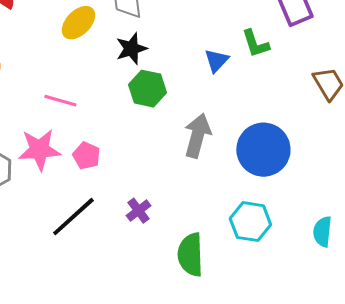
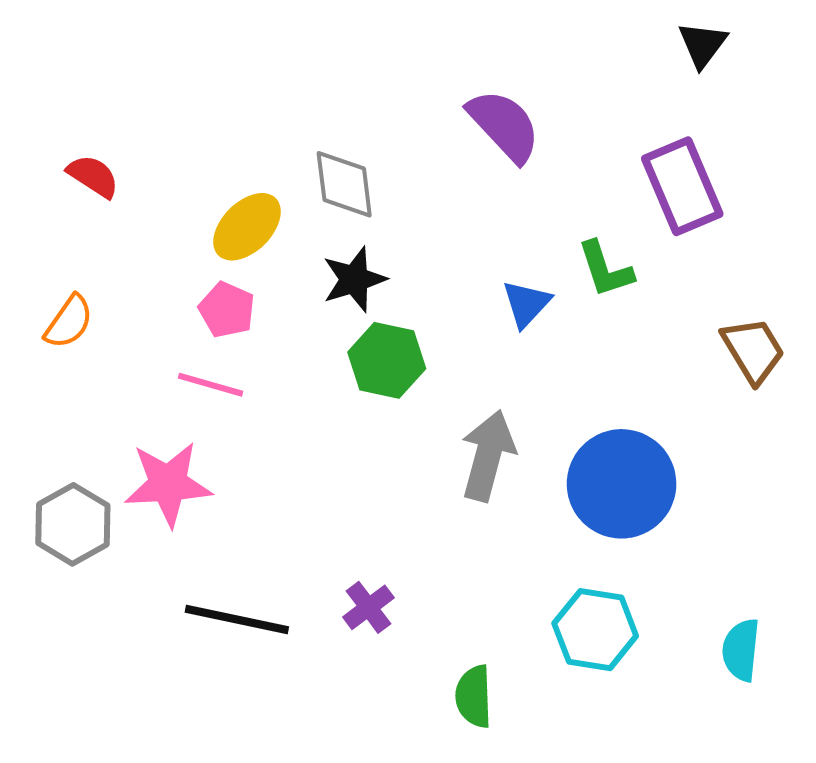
pink pentagon: (86, 156) -> (227, 310), moved
black line: (73, 217) -> (237, 620), turned 54
green semicircle: (190, 255) -> (474, 696), size x0.7

